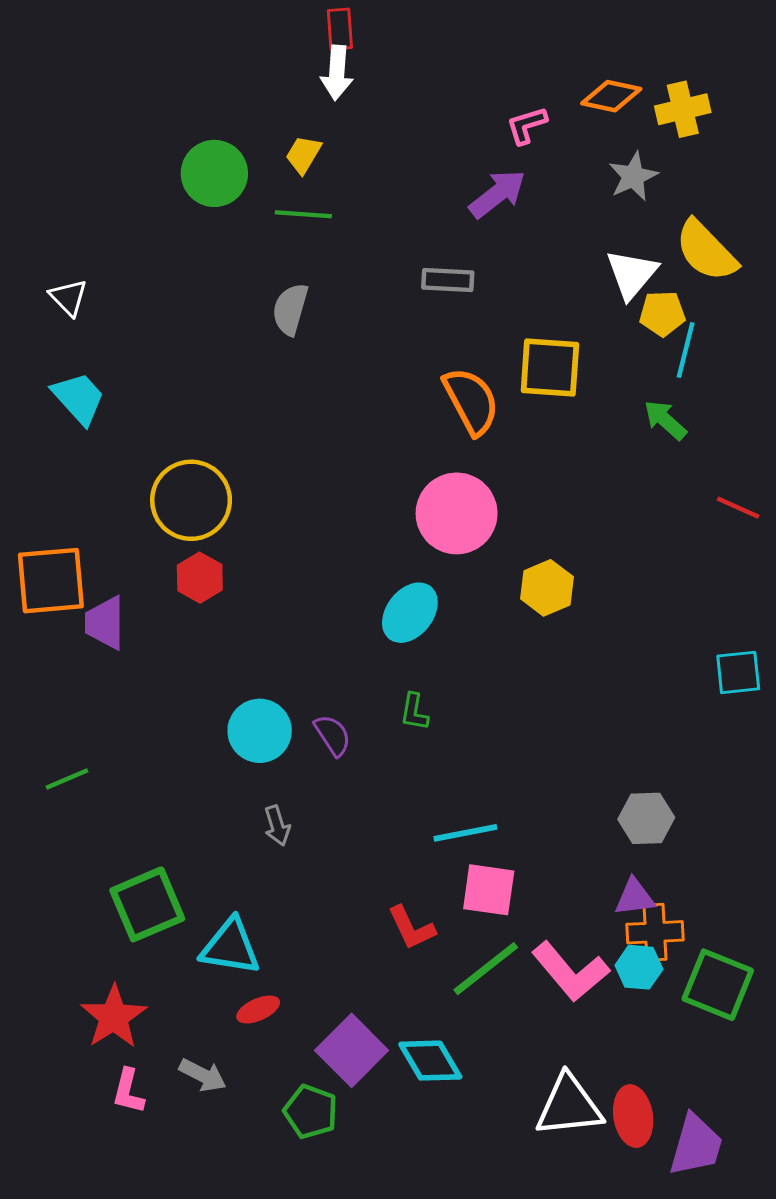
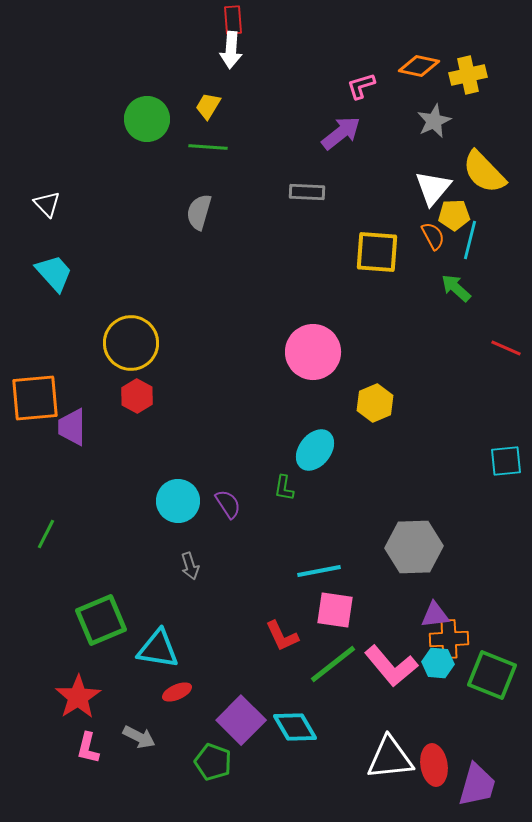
orange semicircle: (471, 401) -> (433, 236), moved, size x0.6
cyan ellipse: (410, 613) -> (315, 450), moved
green line: (67, 779) -> (46, 534), turned -40
gray hexagon: (646, 818) -> (414, 547), moved, size x1.5

